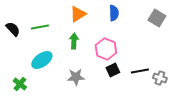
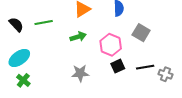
gray square: (157, 18) -> (141, 33), moved
green arrow: (74, 41) -> (78, 37), turned 70
cyan ellipse: (42, 60) -> (19, 58), moved

